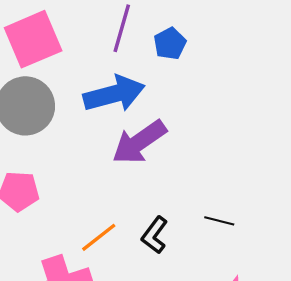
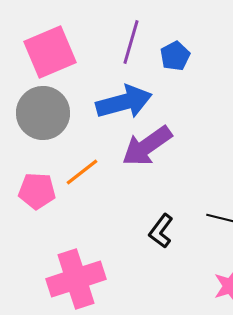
orange line: (99, 237) -> (82, 172), moved

